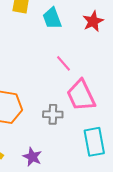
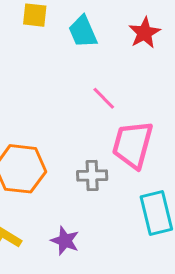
pink trapezoid: (81, 95) -> (133, 145), turned 44

